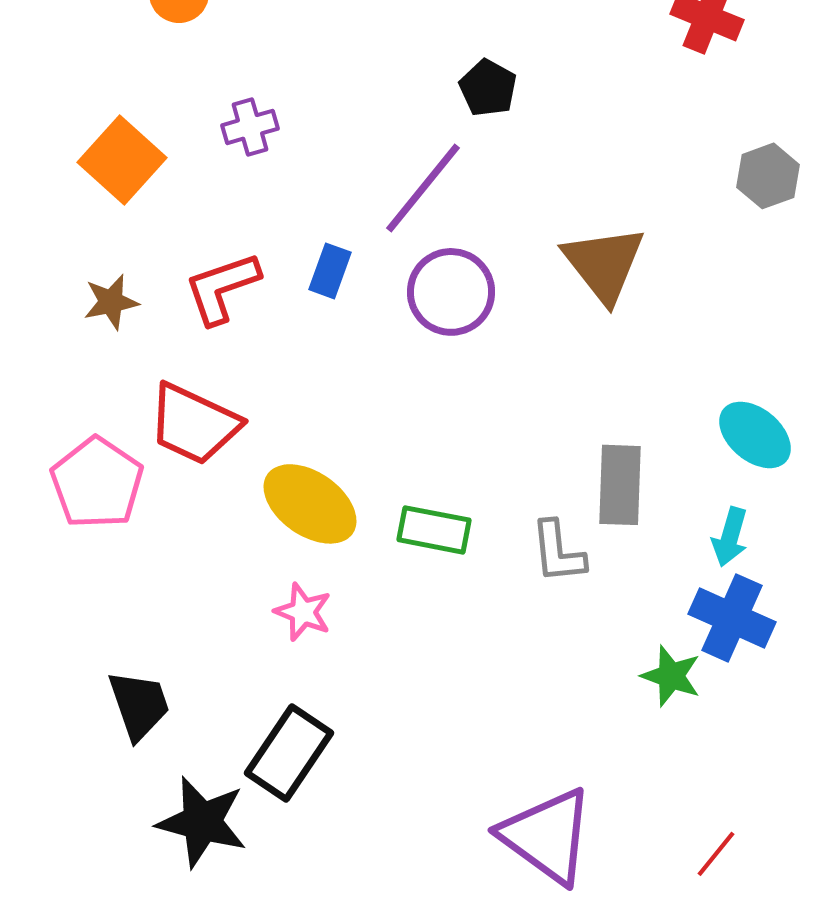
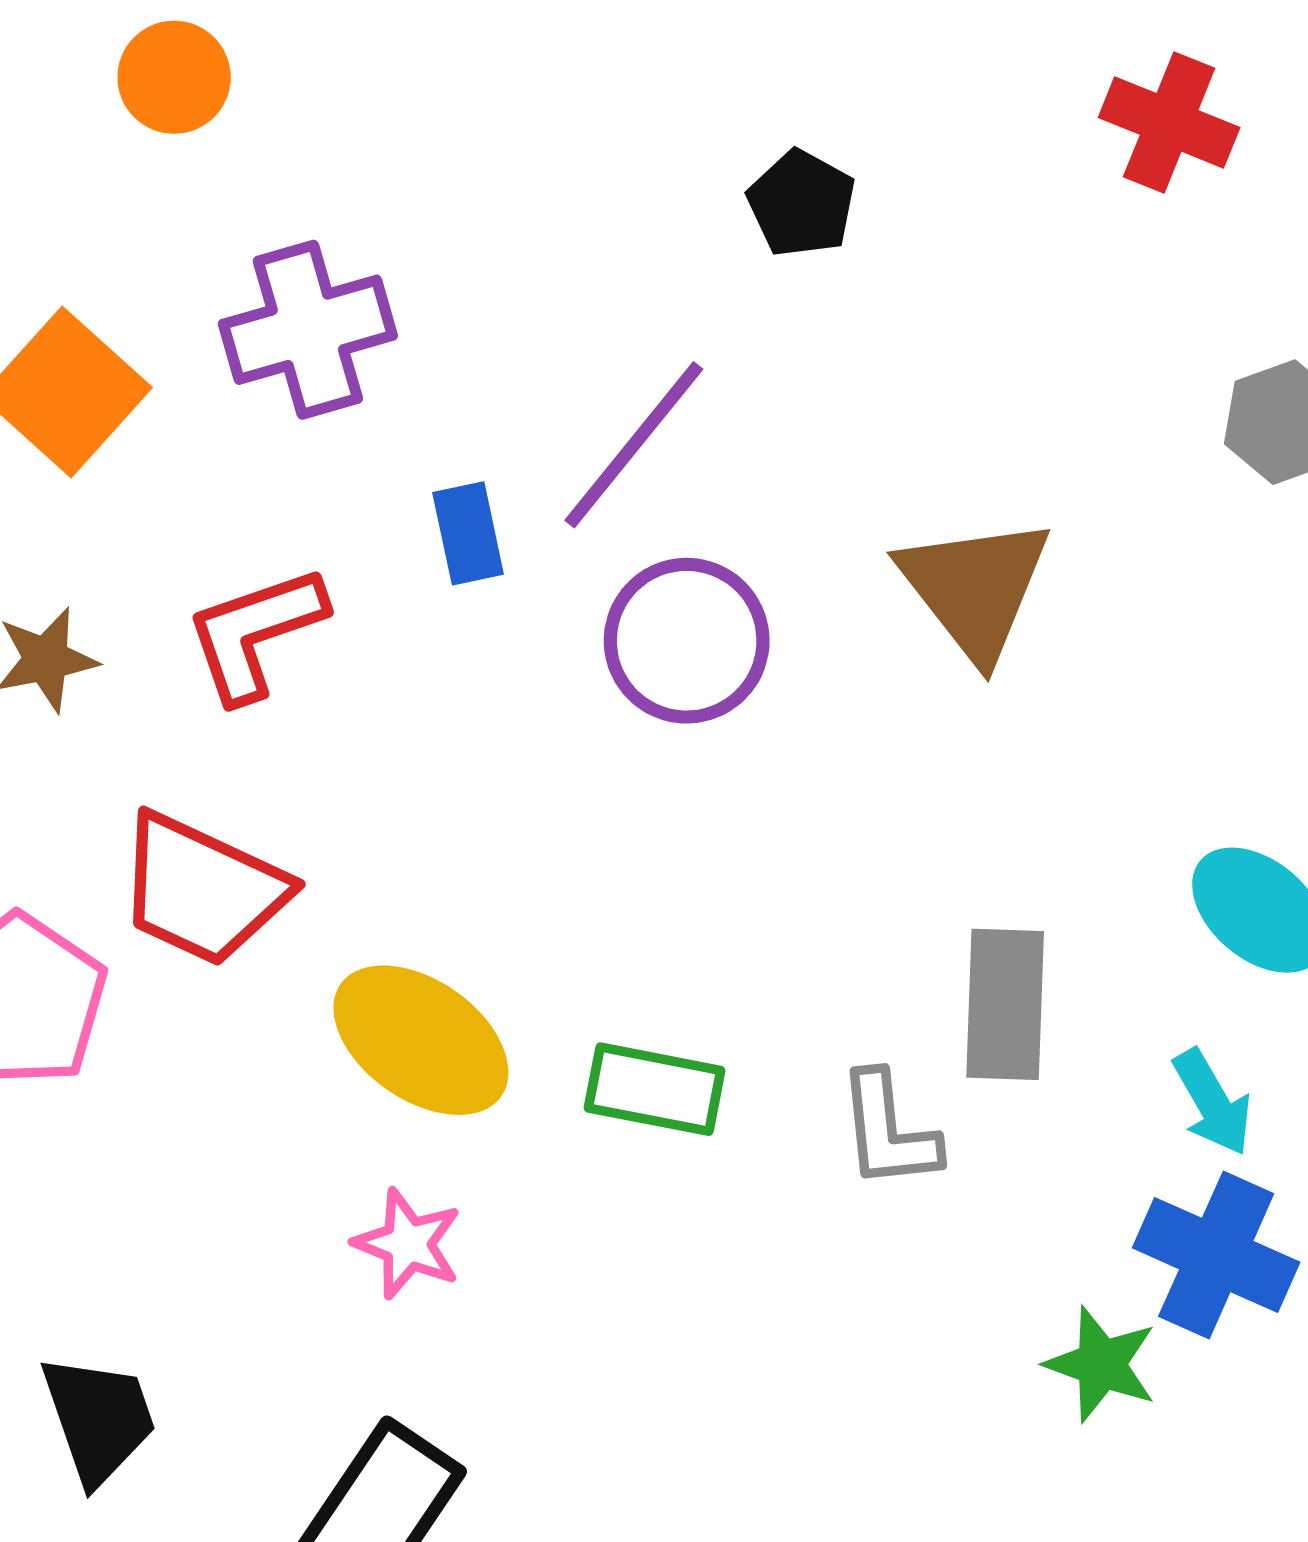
black pentagon: (488, 88) -> (802, 204), moved
purple cross: (250, 127) -> (308, 330), size x1.6
blue rectangle: (330, 271) -> (468, 533), moved, turned -32
cyan arrow: (730, 537) -> (1212, 1102), turned -46

